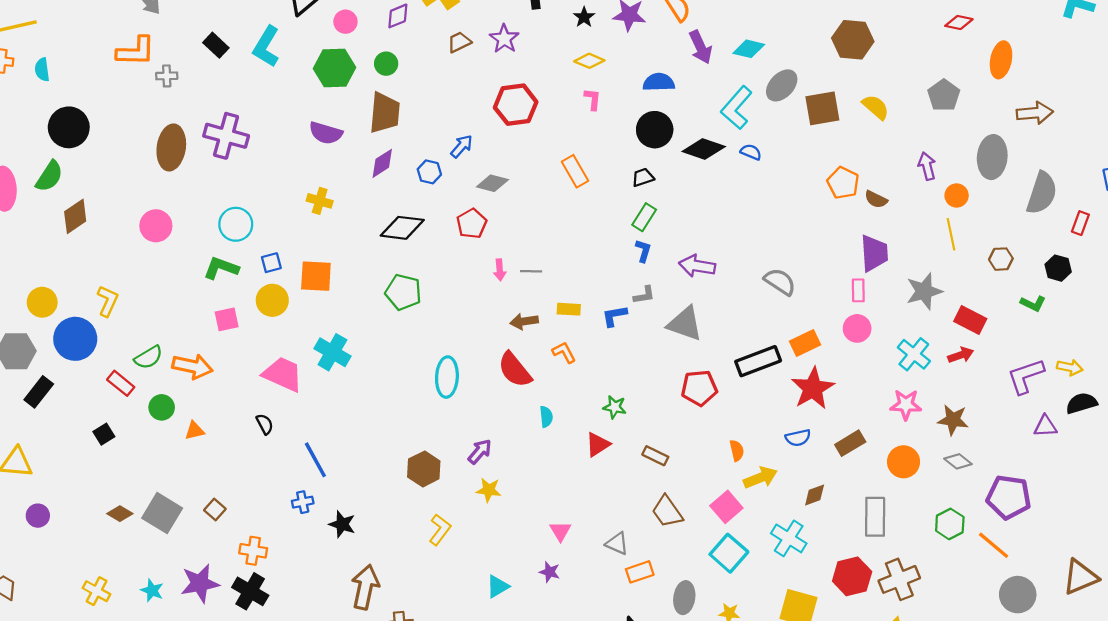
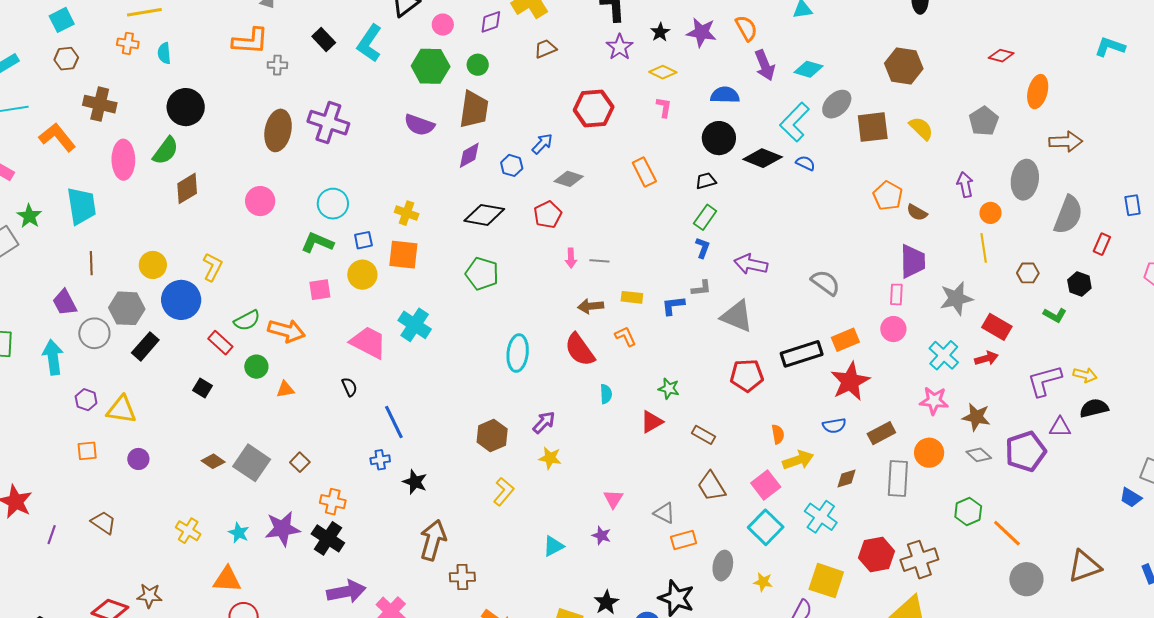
purple star: (504, 39) -> (620, 47), moved
yellow cross: (320, 201) -> (407, 213), moved
black square: (104, 434) -> (203, 388), turned -30
purple pentagon: (1009, 497) -> (1026, 451), moved, turned -30
gray rectangle: (875, 517) -> (898, 479), moved

